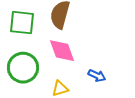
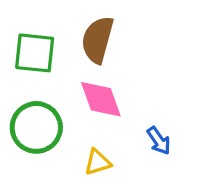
blue arrow: (97, 76) -> (159, 141), turned 30

